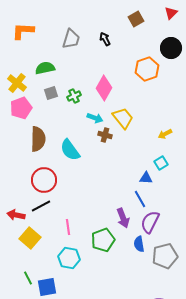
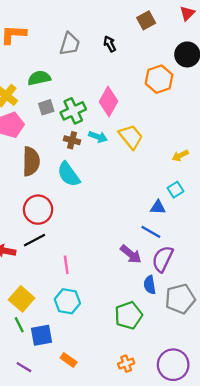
green cross: (74, 96) -> (73, 111), size x1.5
brown cross: (105, 135) -> (72, 140), moved
blue line: (140, 199) -> (151, 232), turned -30
purple arrow: (123, 218) -> (131, 254), turned -30
yellow square: (30, 238) -> (22, 299), moved
green pentagon: (103, 240) -> (128, 315), moved

